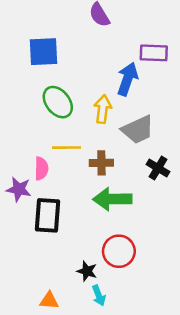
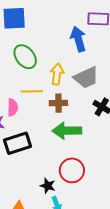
blue arrow: (127, 79) -> (78, 39), turned -35
yellow arrow: (103, 109) -> (57, 74), moved
black rectangle: (48, 215) -> (17, 143), turned 68

